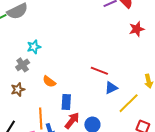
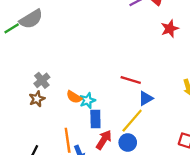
cyan star: (34, 47) -> (88, 100), moved
brown star: (18, 90) -> (37, 99), moved
yellow line: (129, 103) -> (132, 121), moved

